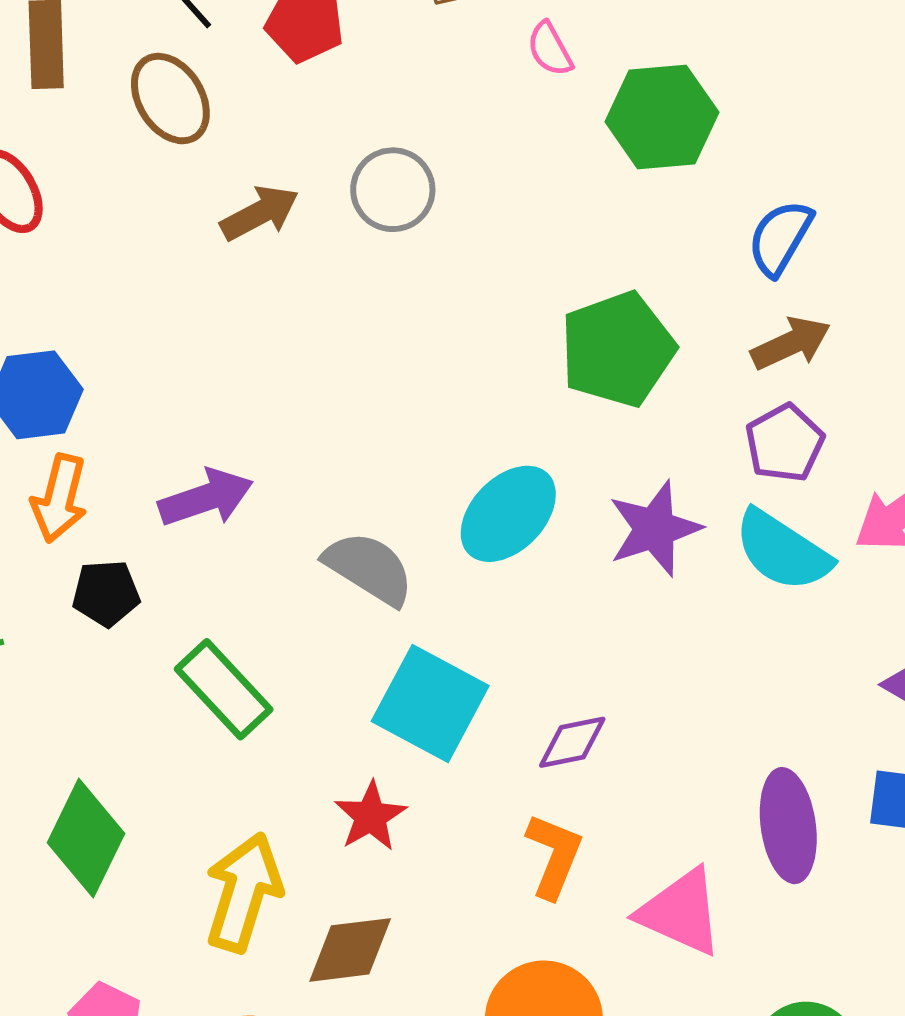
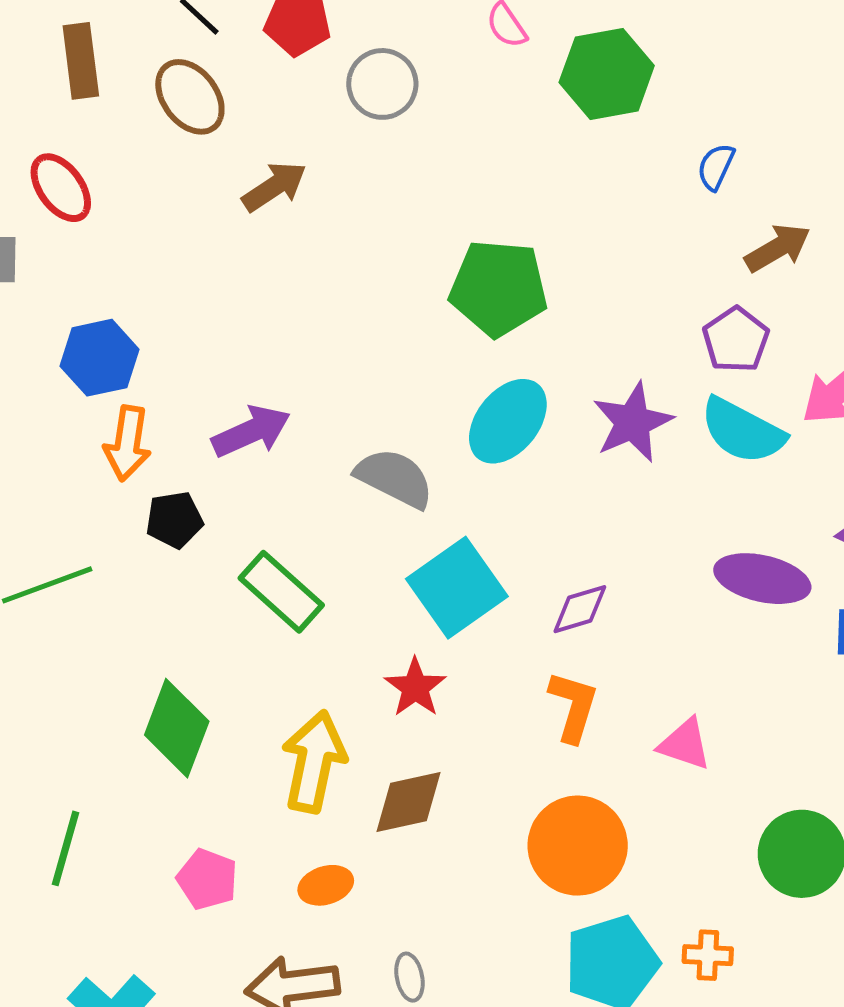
gray circle: (393, 190) -> (382, 84), moved
blue semicircle: (780, 238) -> (716, 167), size x0.7
brown arrow: (791, 343) -> (778, 248), moved
green pentagon: (618, 349) -> (498, 288), moved, turned 30
cyan square: (430, 703) -> (457, 588), turned 32
purple ellipse: (788, 826) -> (762, 579), moved, turned -64
pink triangle: (681, 912) -> (685, 744), size x0.7

